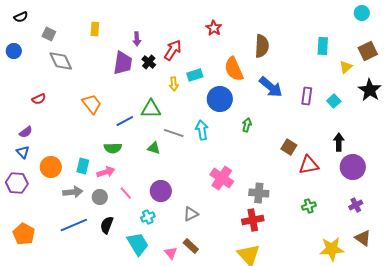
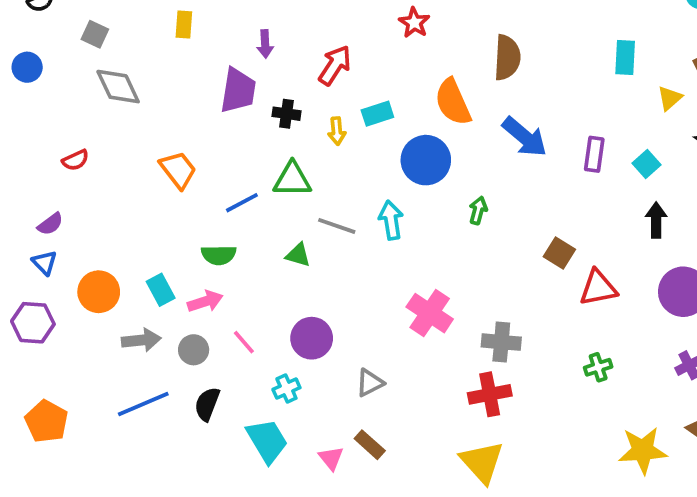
black cross: (149, 62) -> (286, 114), moved, turned -32
black arrow: (339, 142) -> (656, 220), moved
cyan rectangle: (83, 166) -> (161, 290), turned -42

